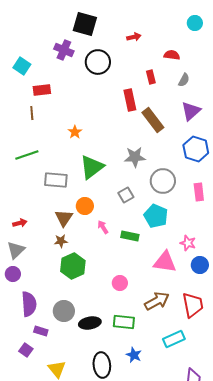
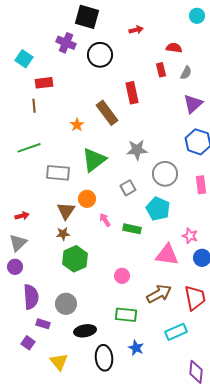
red rectangle: (151, 77) -> (161, 70), moved
brown rectangle: (153, 120) -> (107, 113), moved
black ellipse: (90, 323) -> (85, 331), moved

